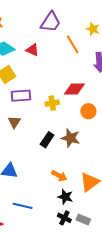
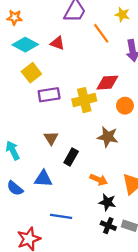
yellow cross: (52, 103) -> (84, 100), size x1.5
brown triangle: (14, 122) -> (51, 138), moved
black rectangle: (47, 140) -> (71, 157), moved

